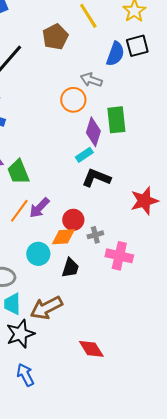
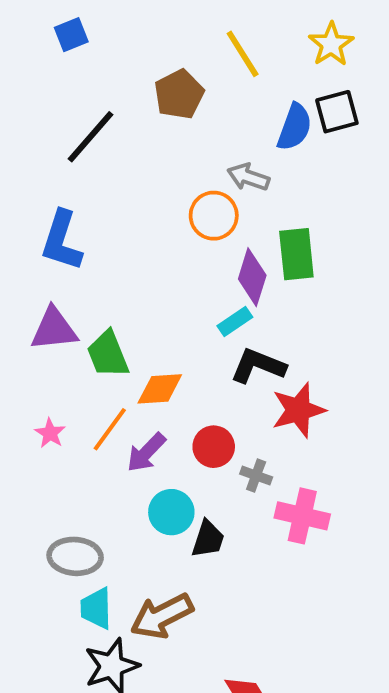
red star: (144, 201) -> (298, 410), moved
purple arrow: (39, 208) -> (146, 452), moved
gray cross: (95, 235) -> (256, 476), turned 35
orange diamond: (63, 237) -> (160, 389), moved
cyan circle: (38, 254) -> (171, 512), moved

